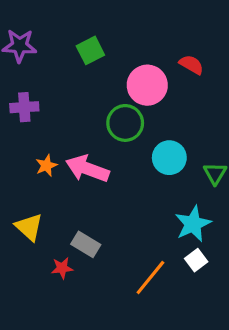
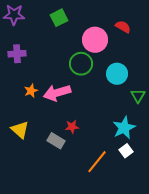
cyan circle: (169, 158) -> (117, 74), moved
pink arrow: (87, 169) -> (57, 93), turned -36
red star: (62, 268) -> (72, 127), moved

